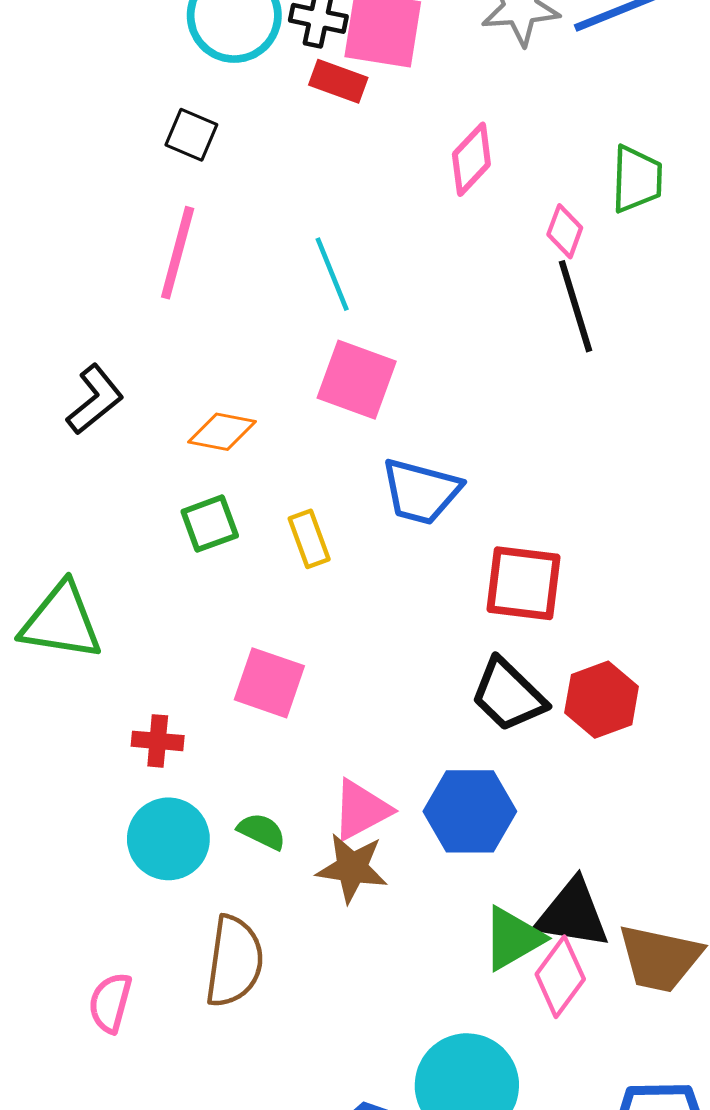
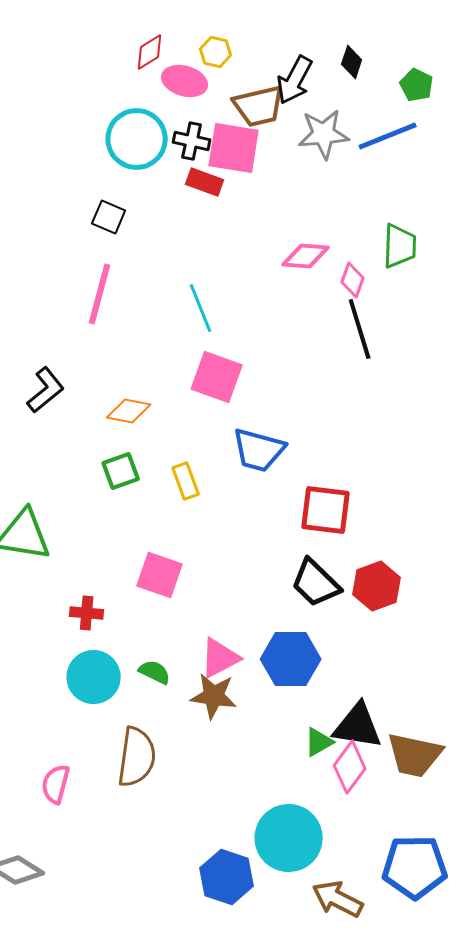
pink diamond: (471, 159) -> (306, 256), moved, turned 51
green triangle: (513, 938) -> (319, 742), size x0.7

